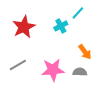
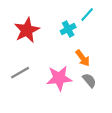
orange arrow: (85, 52) -> (83, 58), moved
gray semicircle: (80, 72) -> (89, 80), turned 48

